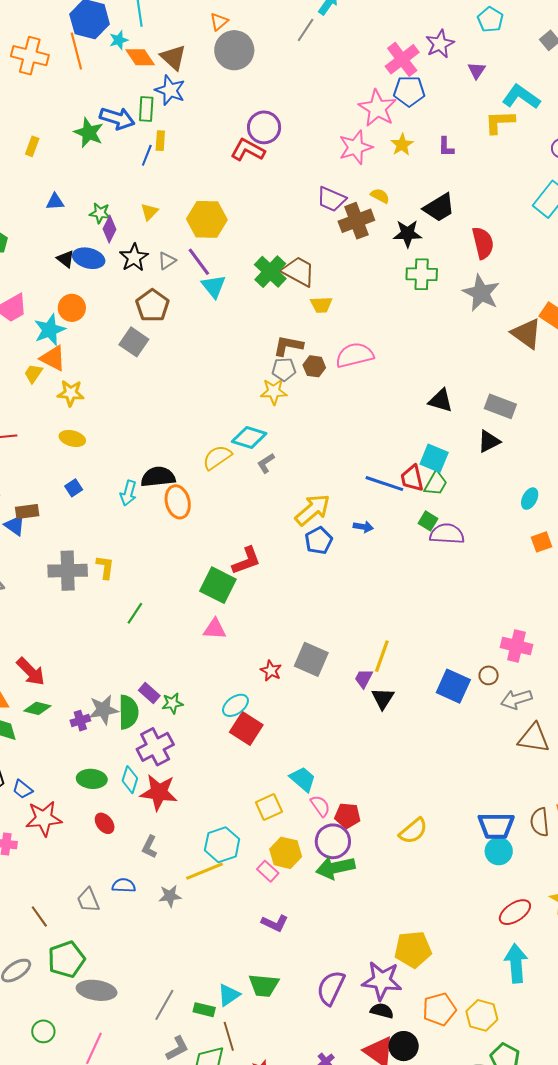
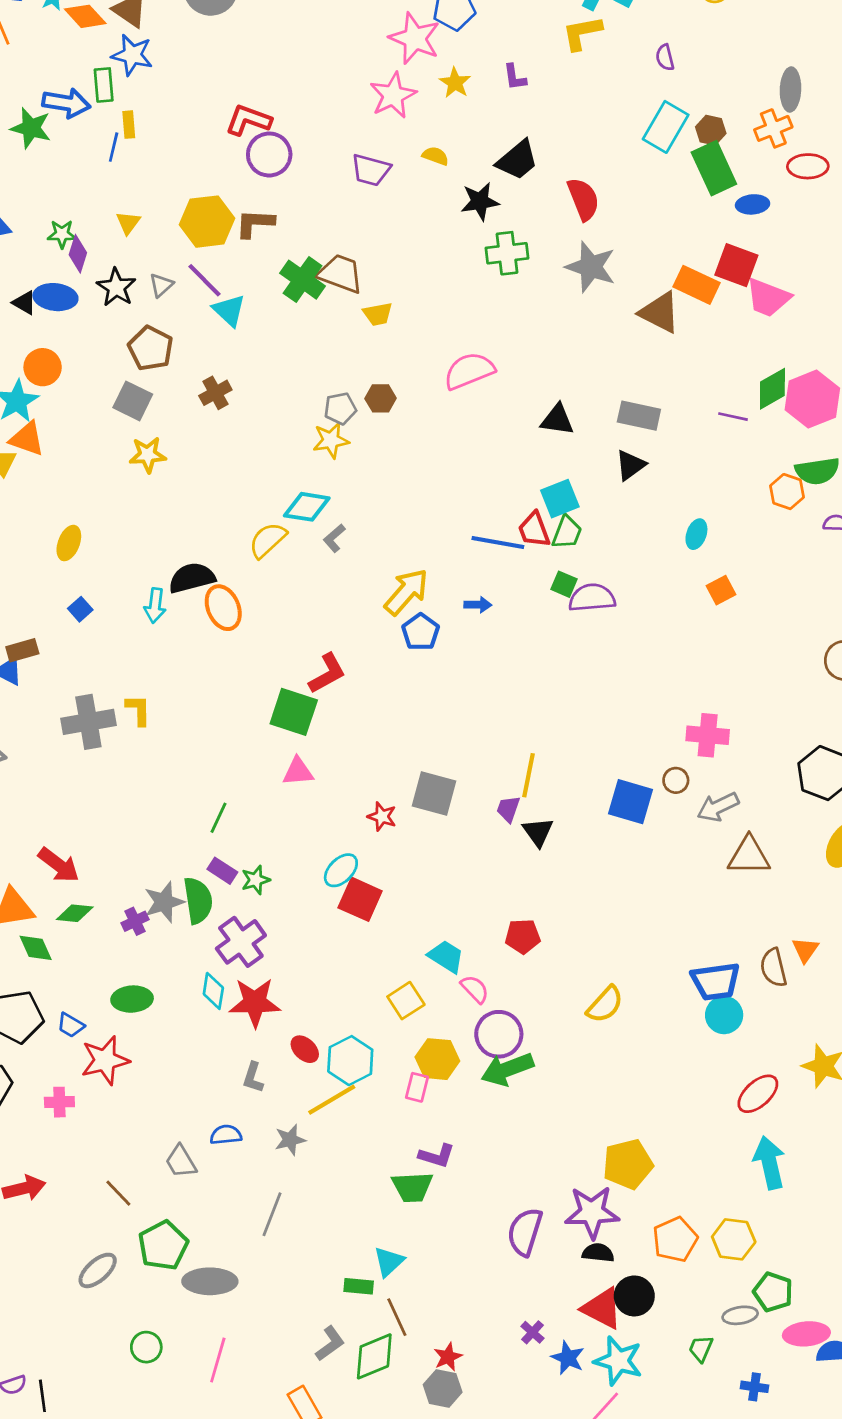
purple circle: (264, 127) -> (269, 154), moved
brown cross: (356, 221) -> (215, 393), moved, size x0.7
brown L-shape: (288, 346) -> (255, 223), moved
pink semicircle: (355, 355) -> (469, 371), moved
yellow star: (71, 393) -> (148, 455), moved
yellow ellipse: (72, 438) -> (69, 543), turned -75
cyan square: (434, 458) -> (560, 499), turned -36
green line: (135, 613) -> (219, 818), moved
green ellipse: (92, 779) -> (132, 999), moved
red pentagon: (347, 816) -> (523, 936), moved
red ellipse: (105, 823) -> (305, 1049), moved
pink rectangle: (268, 871) -> (417, 1087), turned 70
green trapezoid: (264, 985) -> (412, 1187), moved
gray line: (164, 1005) -> (272, 1214), moved

